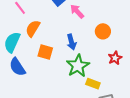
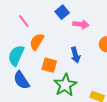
pink arrow: (77, 11) -> (81, 24), turned 140
green star: (78, 66) -> (65, 85), moved

